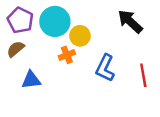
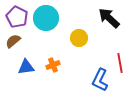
yellow circle: (80, 36) -> (79, 38), moved
orange cross: (67, 55) -> (53, 65), moved
blue L-shape: (105, 68) -> (100, 80), moved

